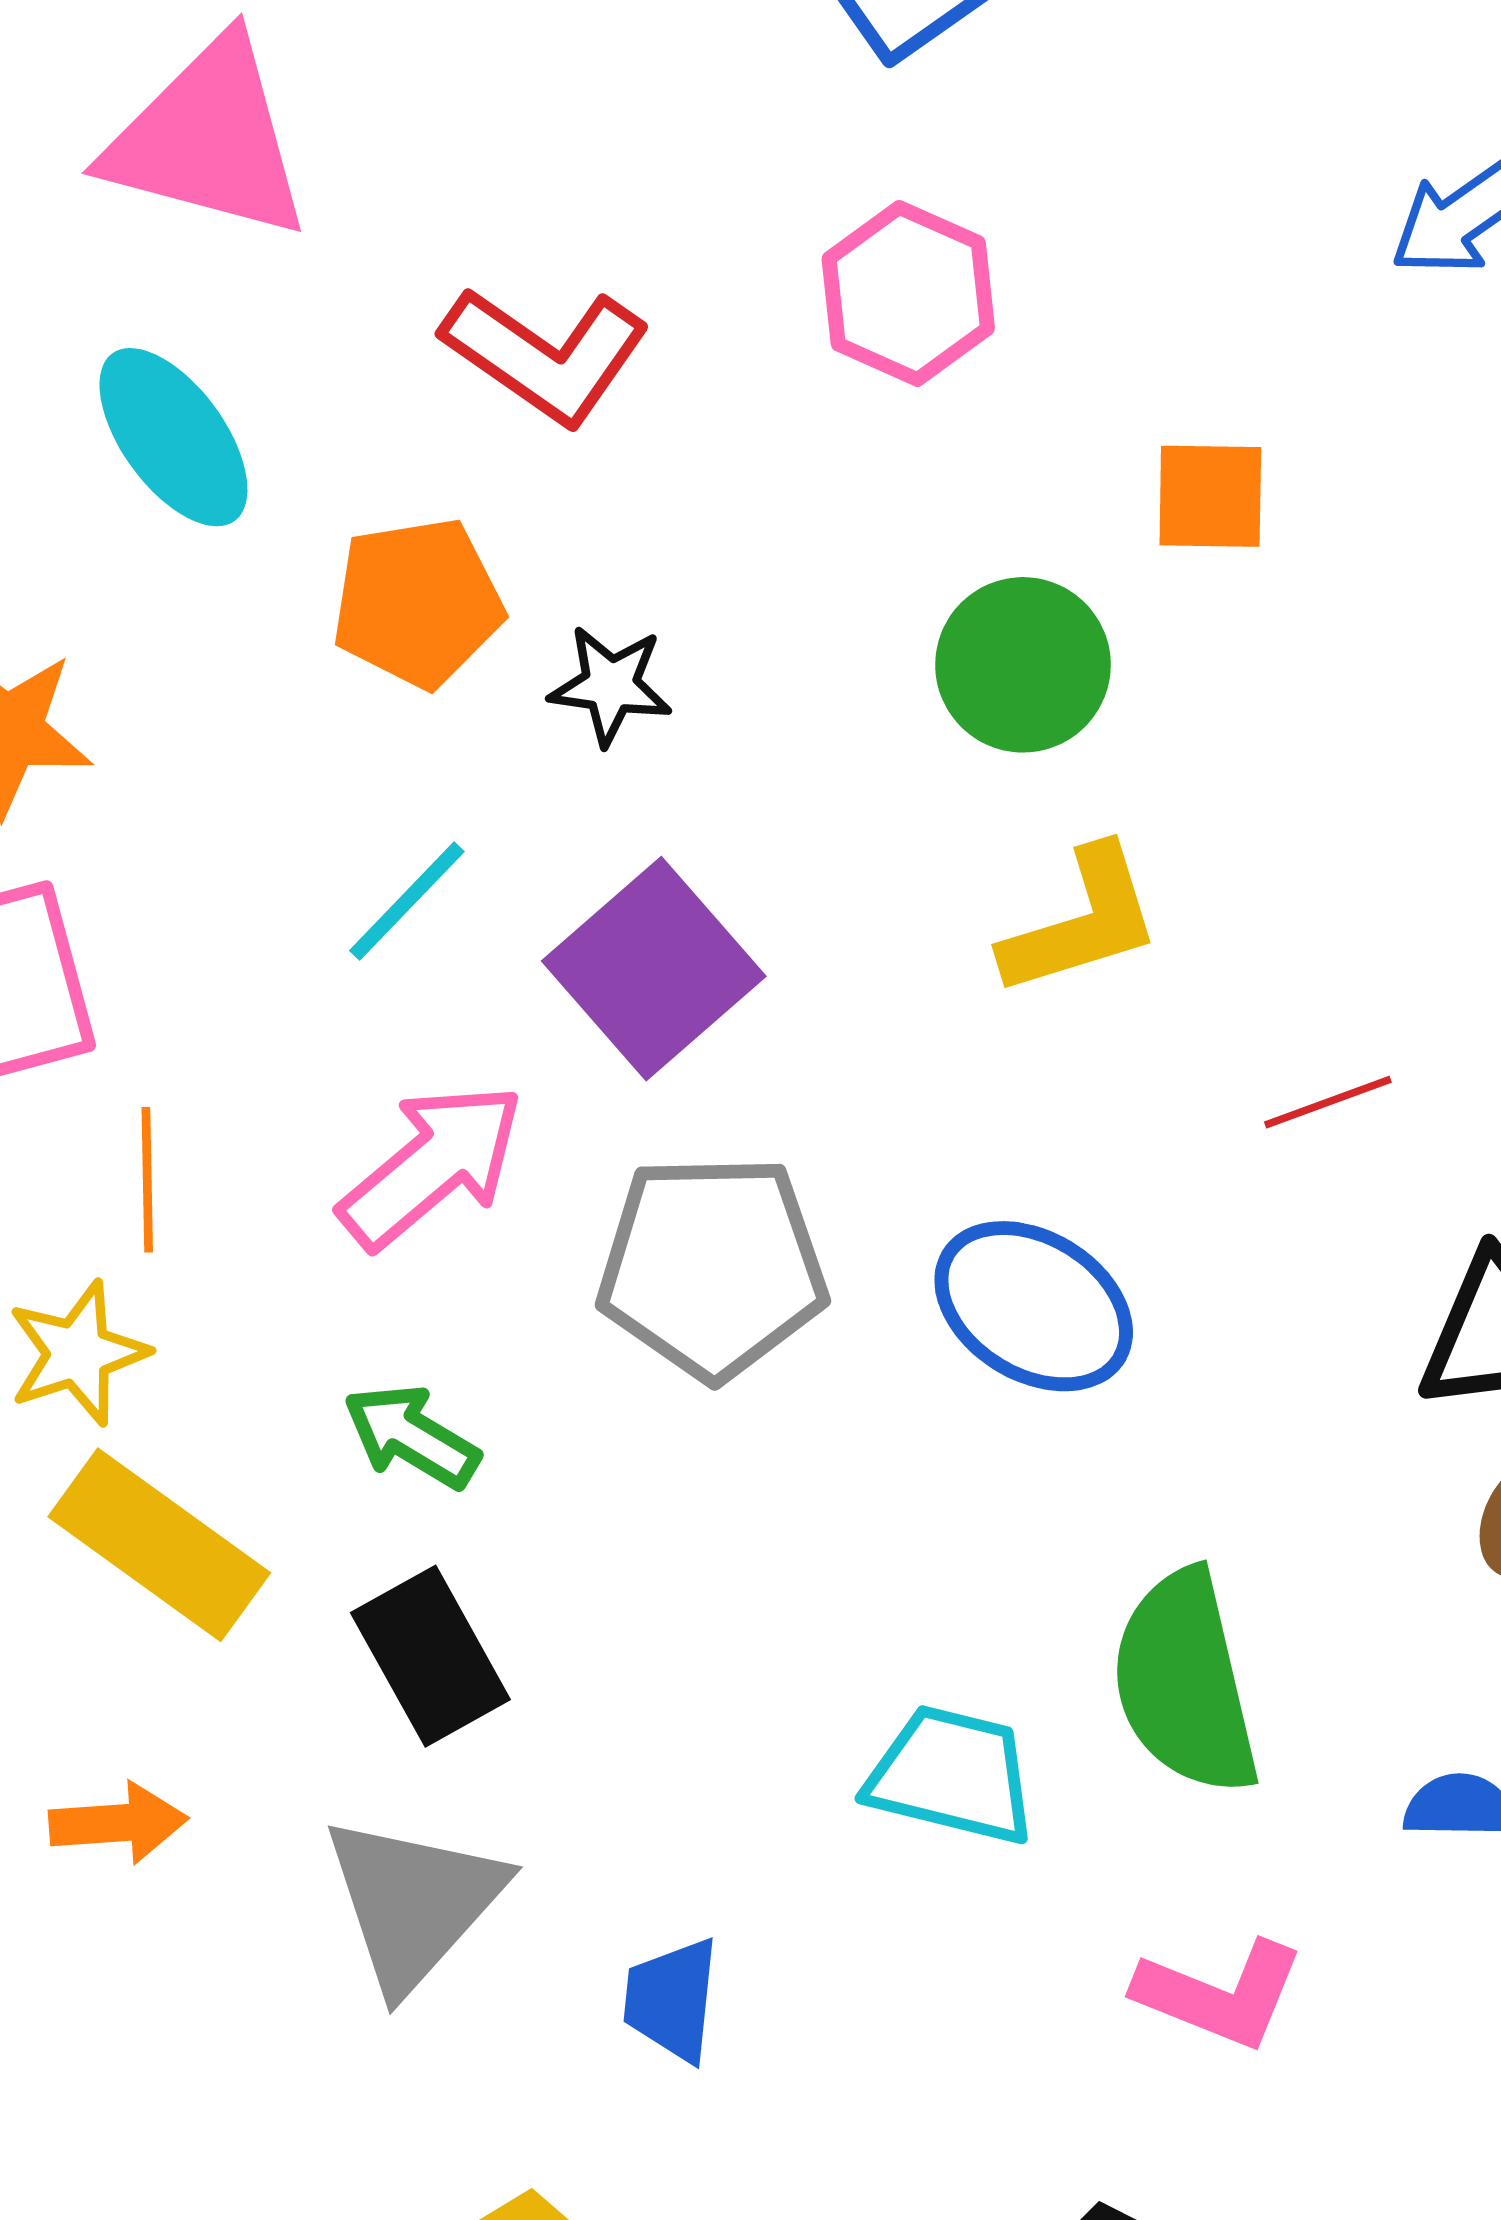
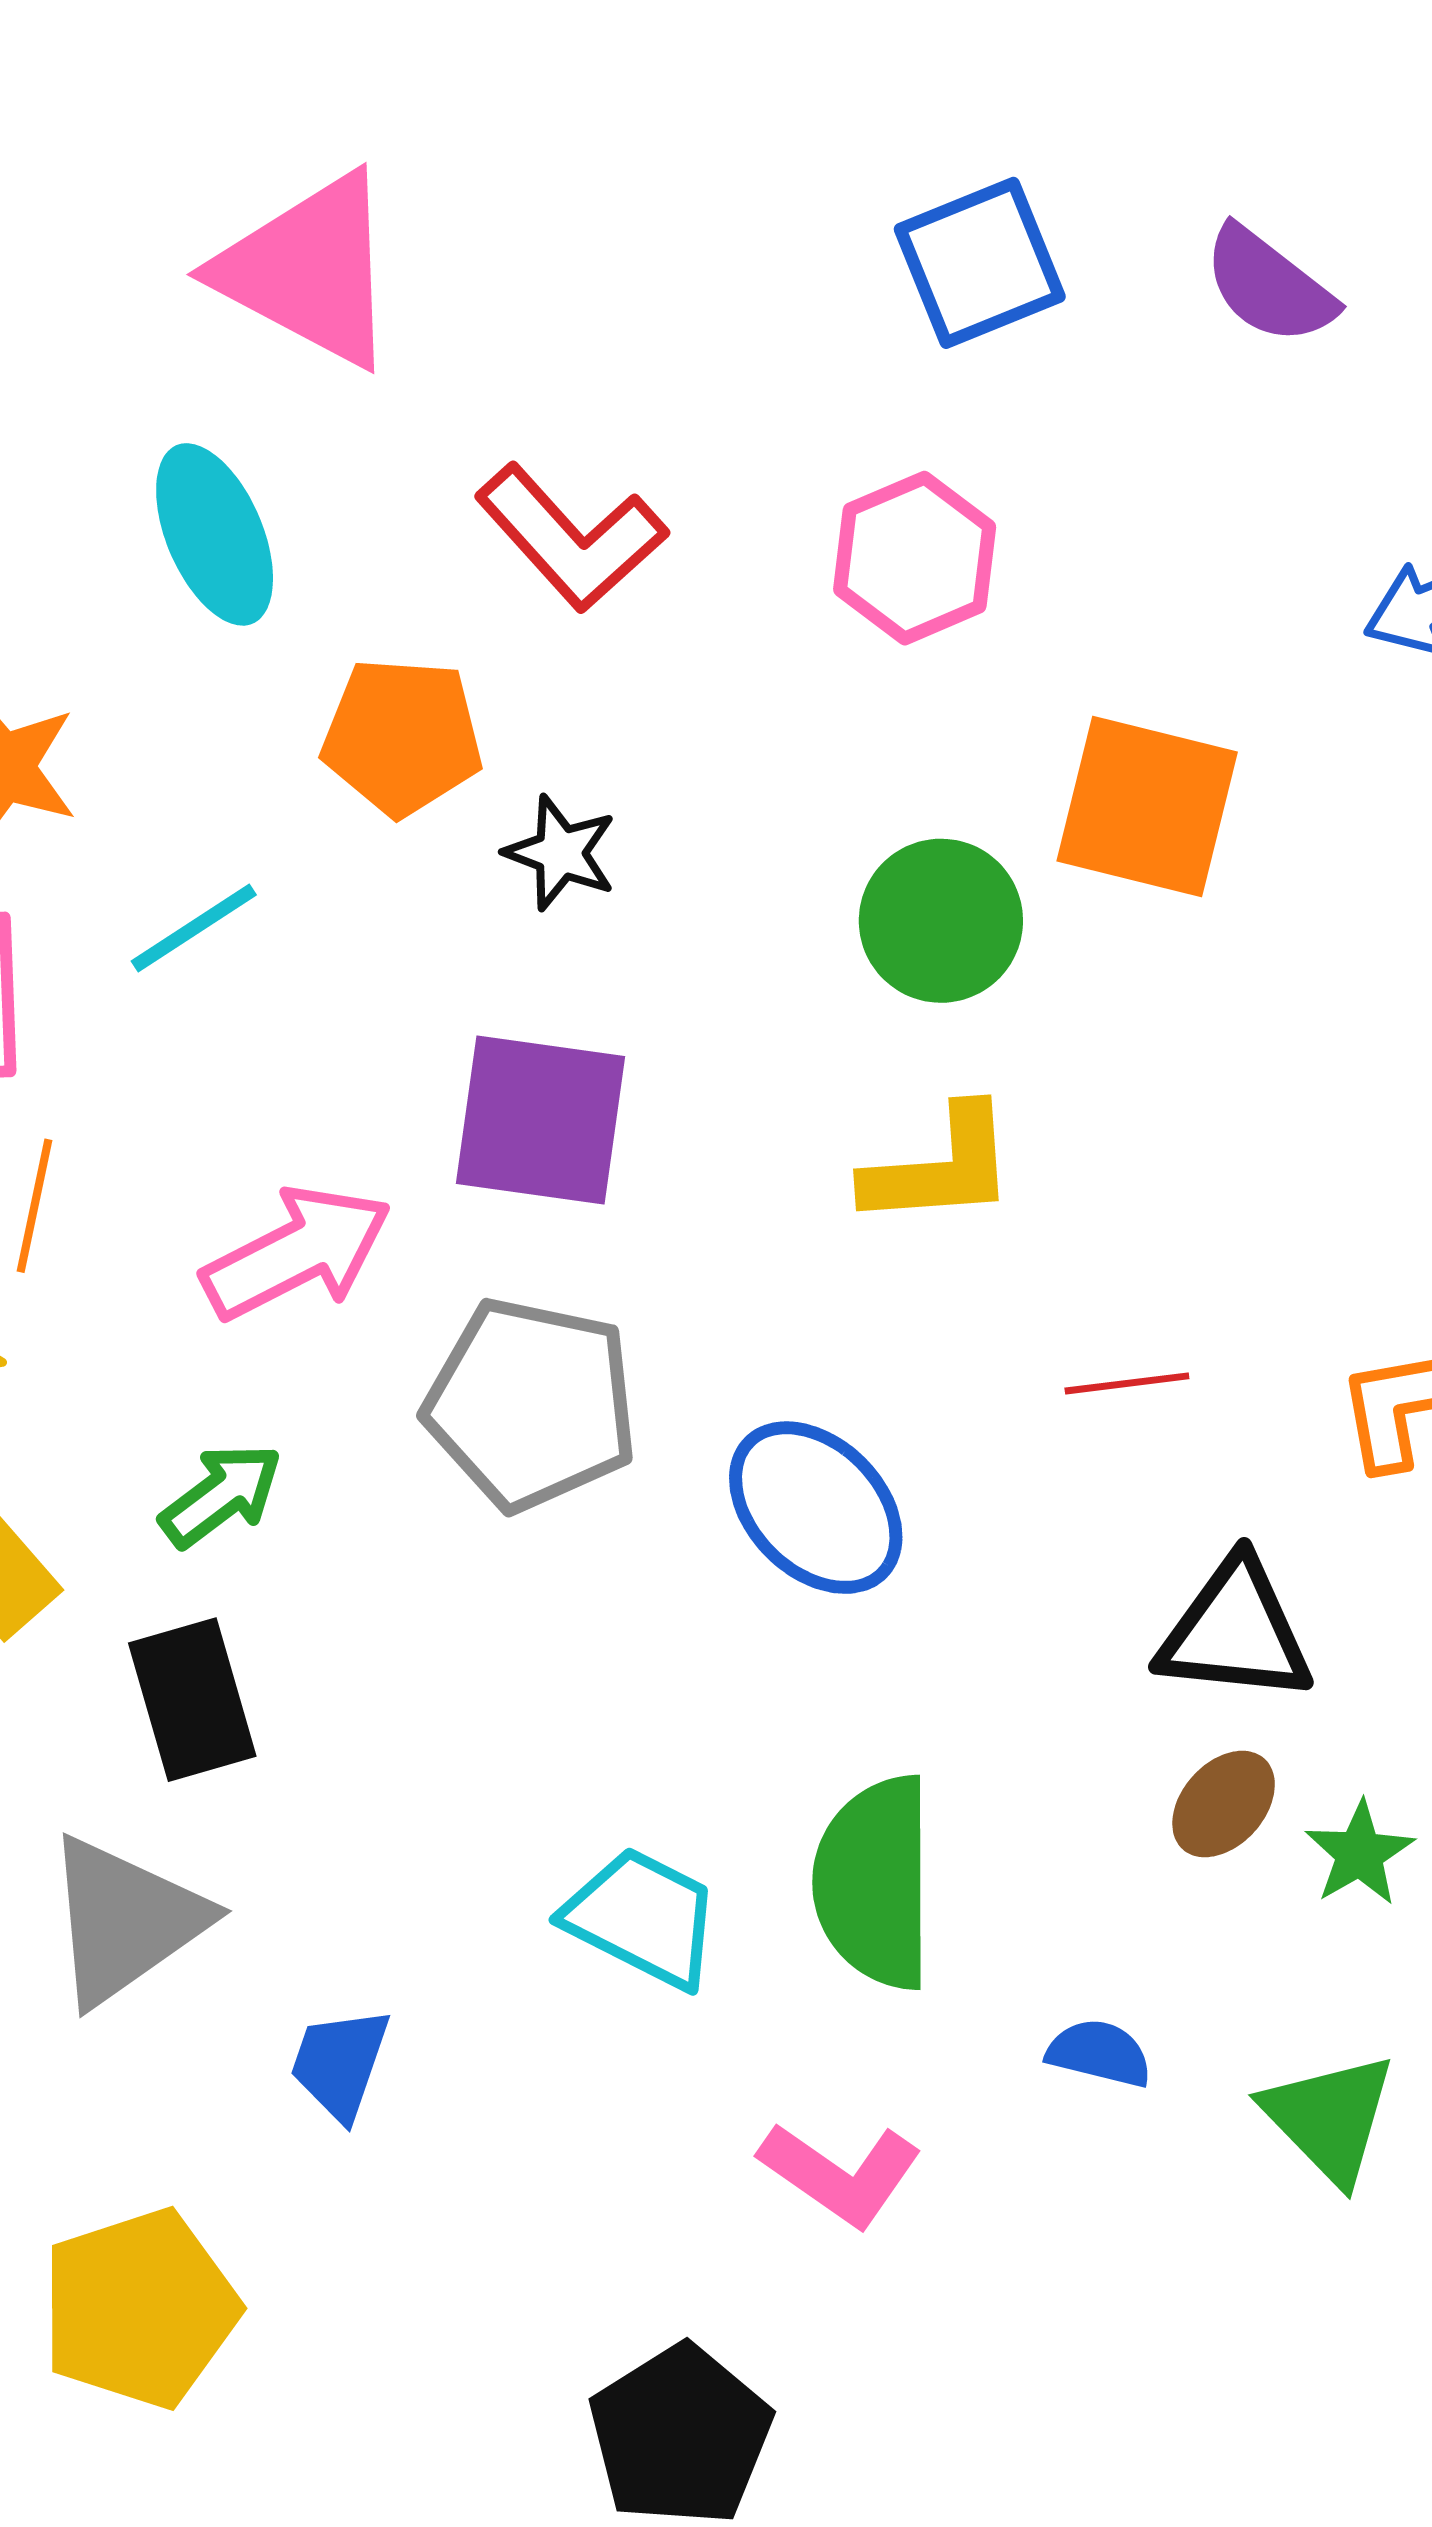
orange square: (1210, 496) -> (1147, 807), size x1.6
cyan line: (407, 901) -> (194, 928), moved
purple square: (654, 969) -> (540, 1120), turned 36
green arrow: (411, 1436) -> (221, 1495), turned 99

